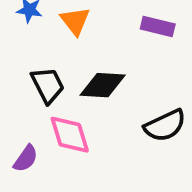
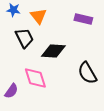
black trapezoid: (48, 85) -> (24, 38), moved
black semicircle: (165, 126) -> (87, 73), turned 85

